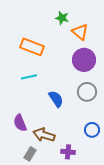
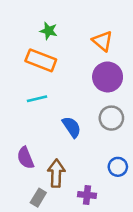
green star: (62, 18) -> (49, 31), moved
brown arrow: (44, 135) -> (56, 173), turned 75

